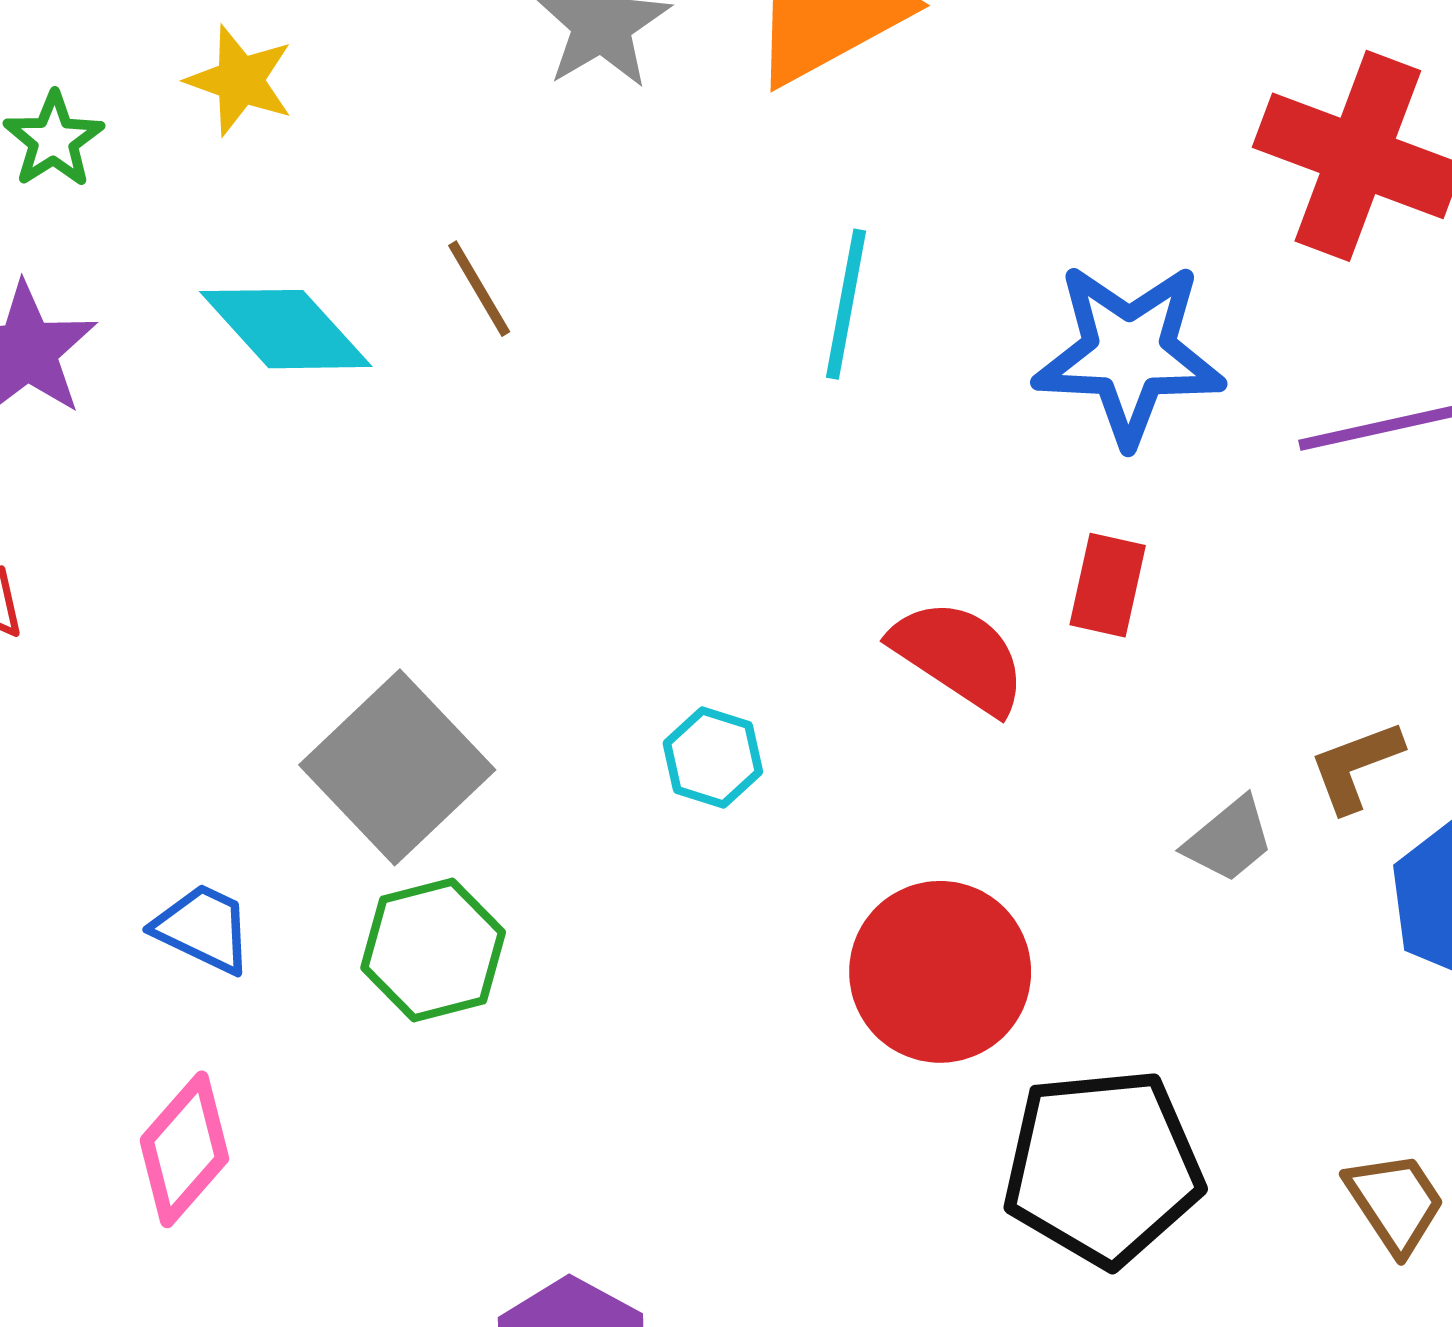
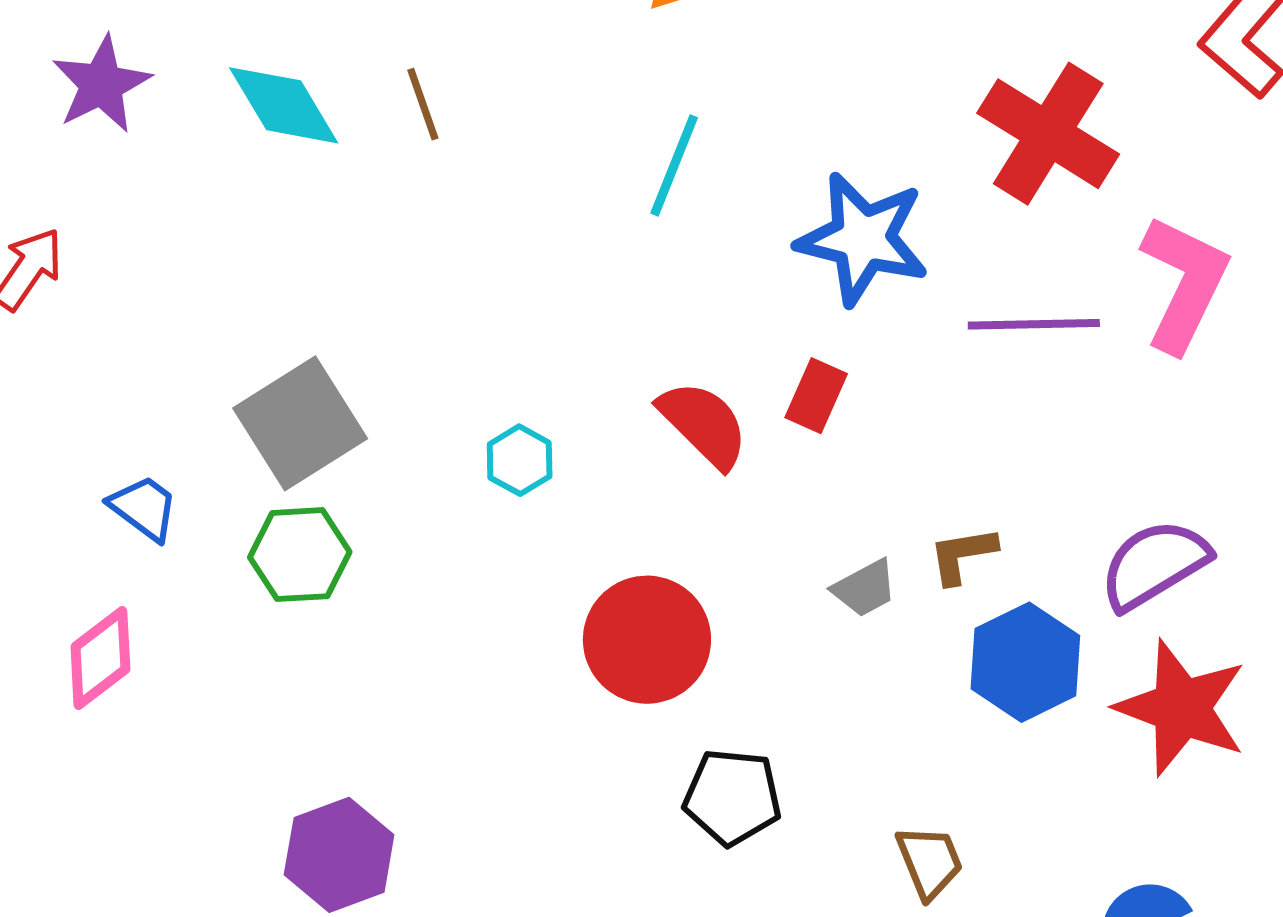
black pentagon: (1103, 1167) -> (732, 797), size x0.7

